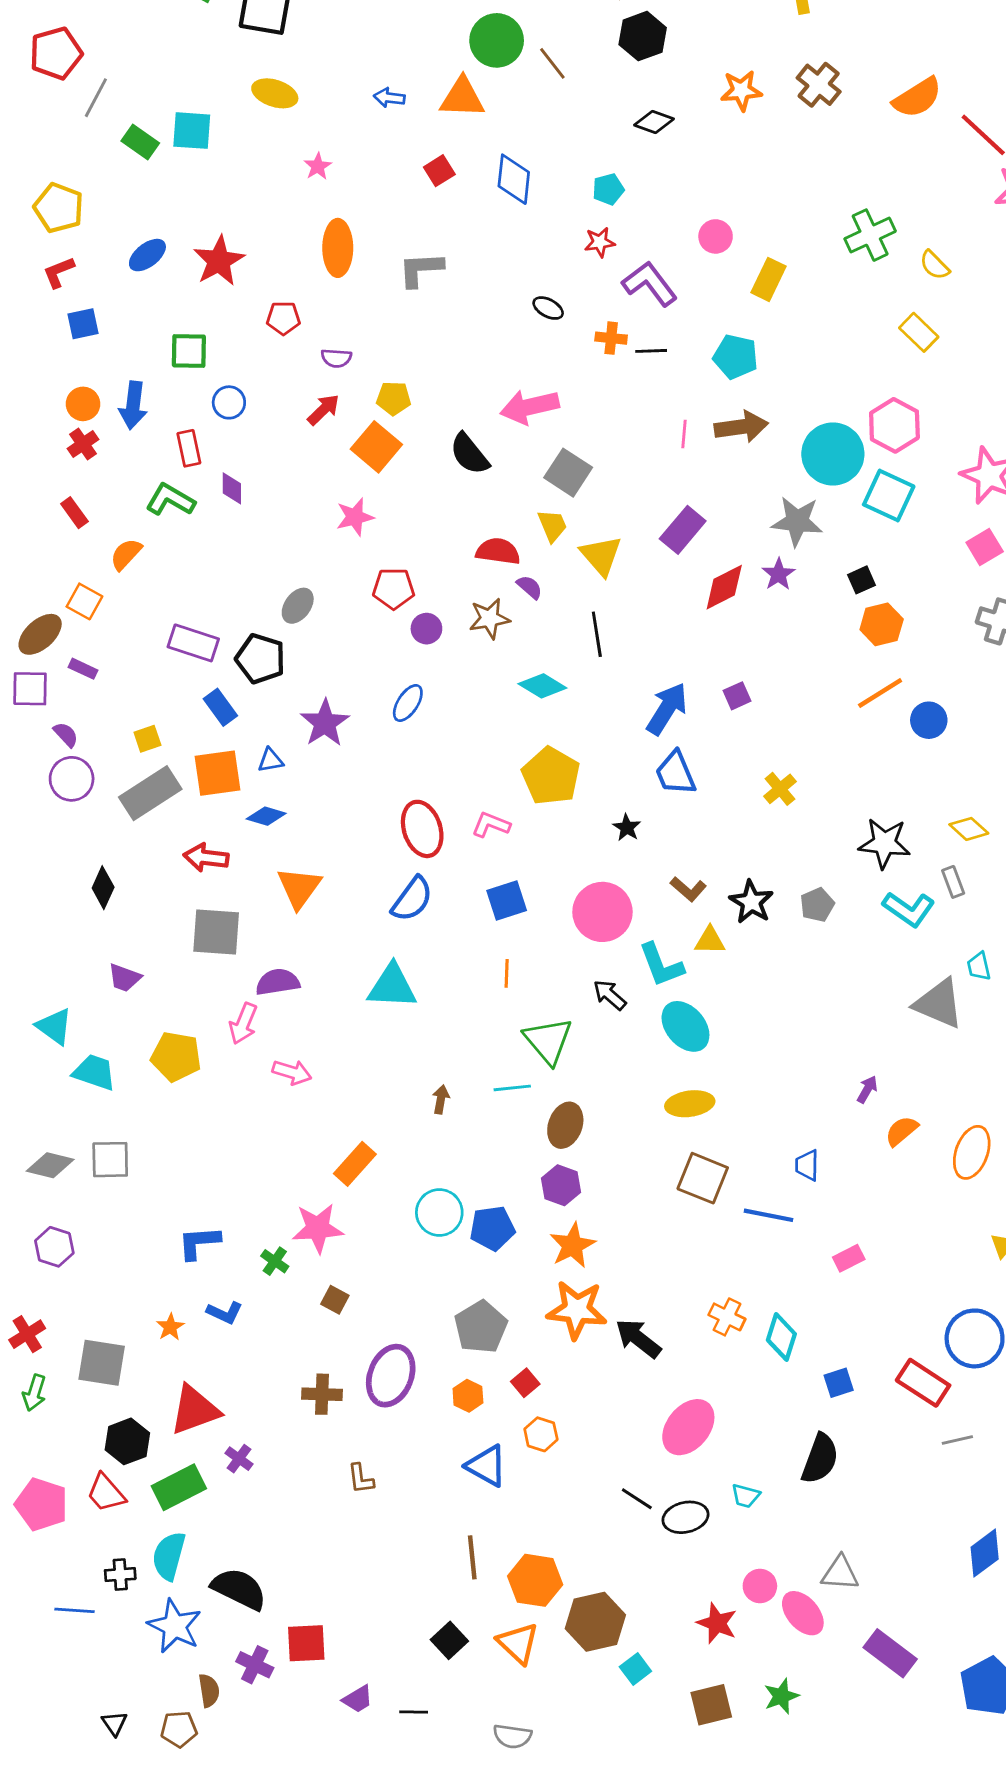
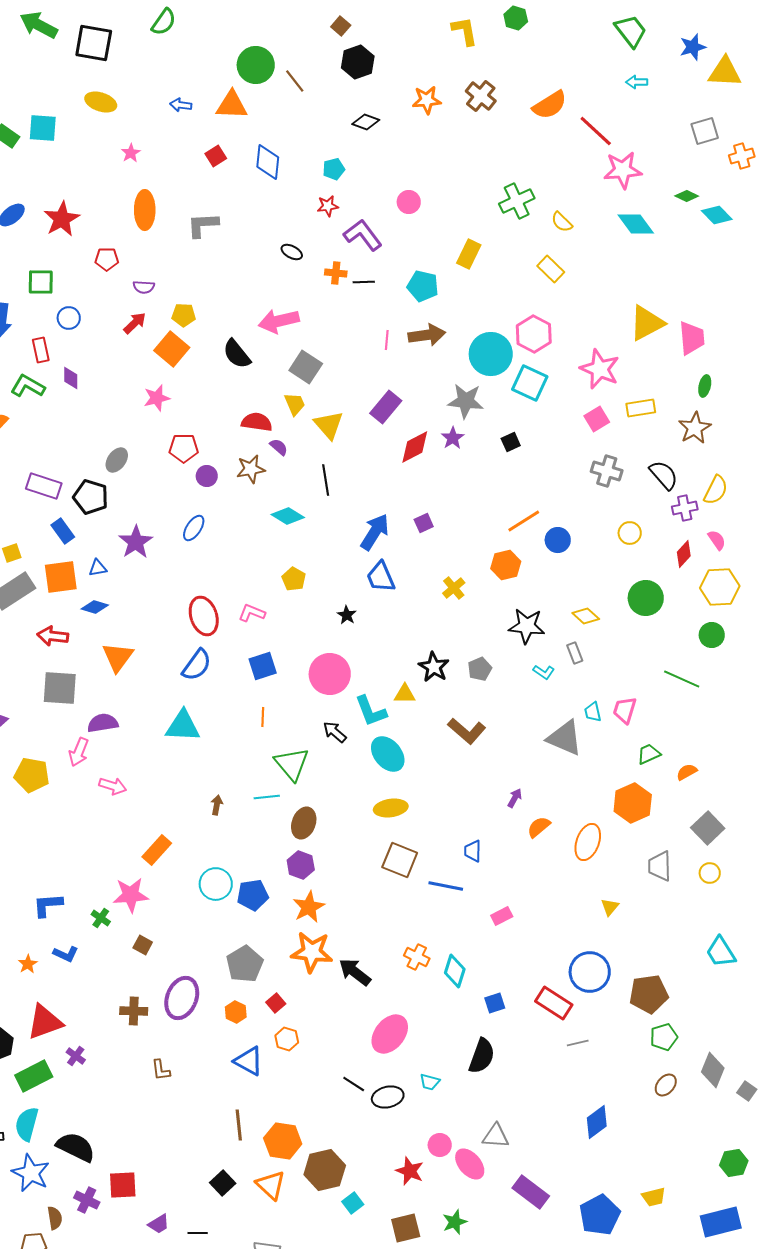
yellow rectangle: (768, 279) -> (469, 254), moved
orange hexagon: (882, 624) -> (506, 565), moved
yellow pentagon: (551, 776) -> (294, 579), size x0.6
brown L-shape: (688, 889) -> (467, 731), moved, size x1.5
cyan L-shape: (909, 909) -> (544, 672), size x0.6

